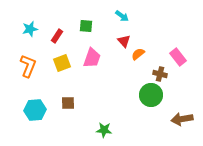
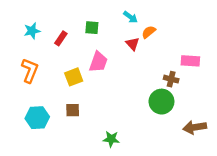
orange semicircle: (138, 54) -> (149, 32), moved
pink rectangle: (178, 57) -> (190, 61), turned -48
yellow square: (62, 63) -> (74, 77), moved

